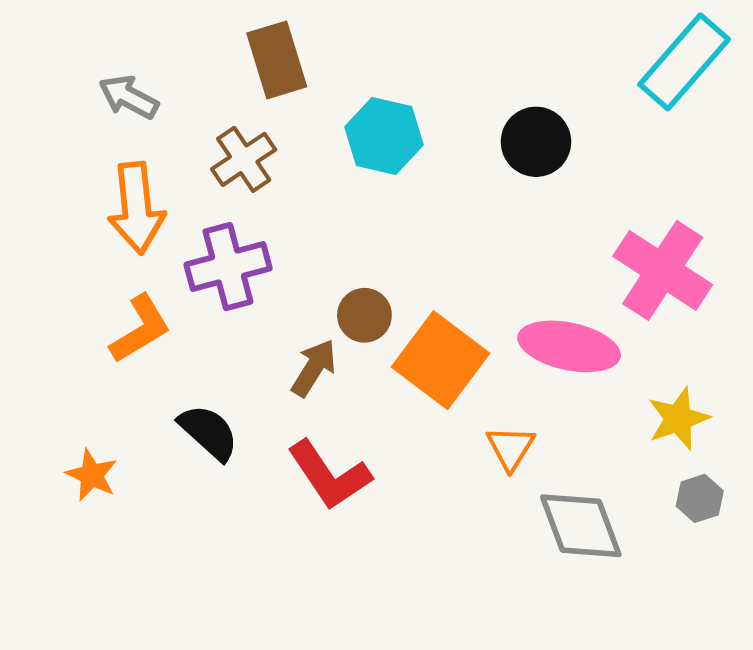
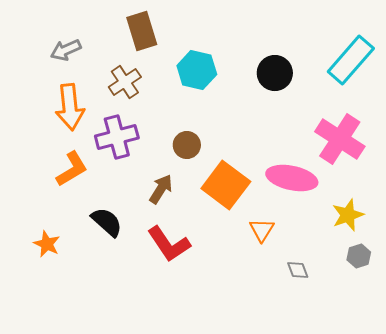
cyan rectangle: (684, 62) -> (351, 60), moved
gray arrow: (129, 97) -> (66, 50), turned -52
brown circle: (364, 315) -> (187, 145), moved
gray diamond: (581, 526) -> (298, 270), size x0.5

